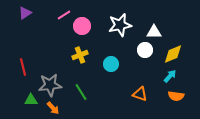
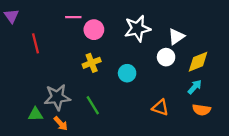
purple triangle: (25, 13) -> (11, 16), moved, turned -32
pink line: (64, 15) -> (73, 17), turned 32
white triangle: (154, 32) -> (176, 37), turned -35
red line: (23, 67) -> (35, 43), moved

